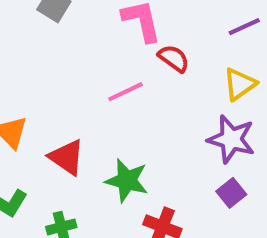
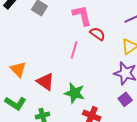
pink line: (126, 92) -> (74, 50), turned -48

